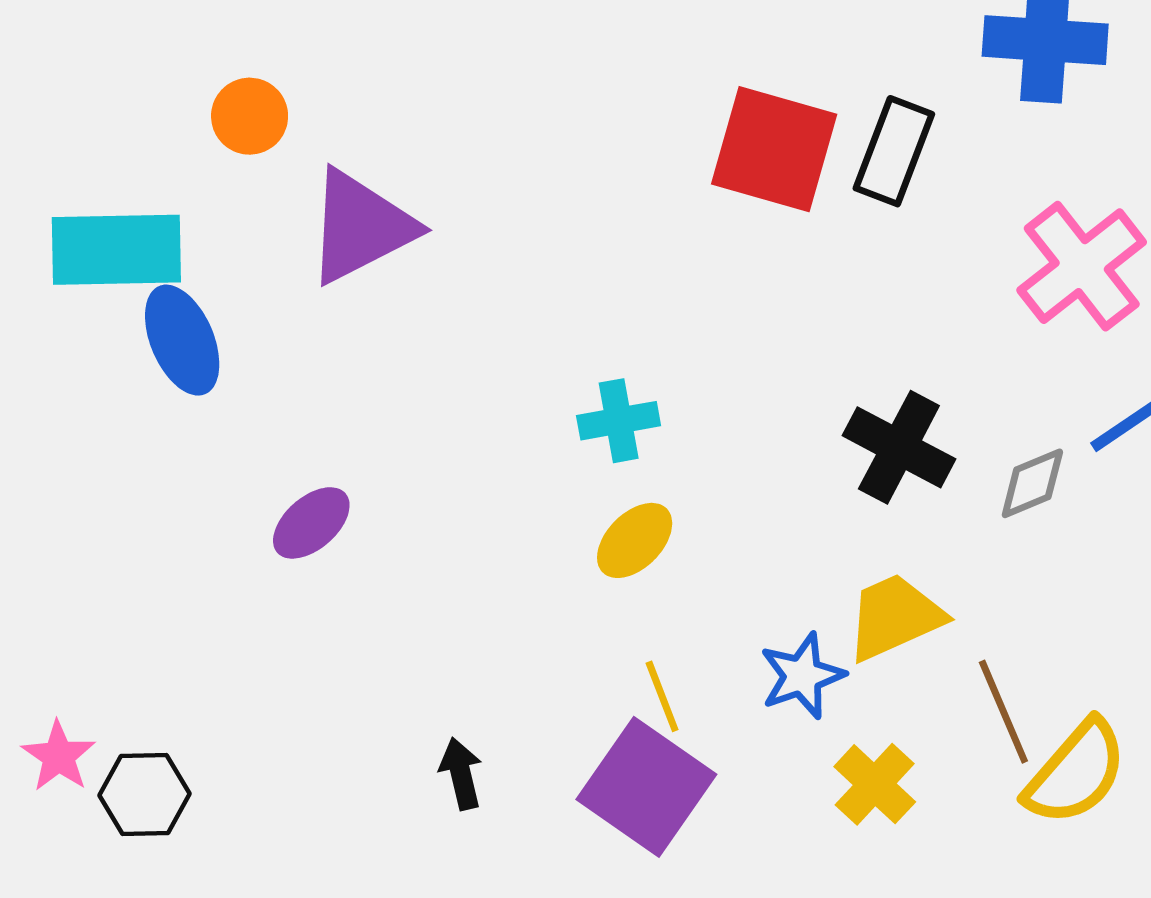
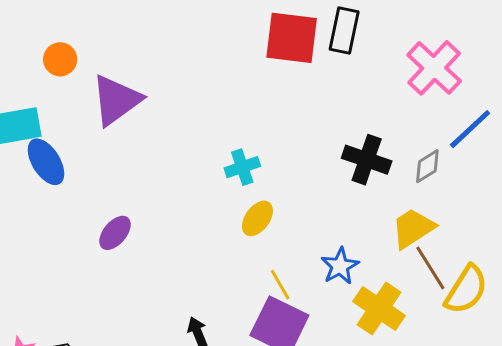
yellow trapezoid: (895, 617) -> (413, 228), moved
yellow cross: (875, 784) -> (379, 308), size x1.4

